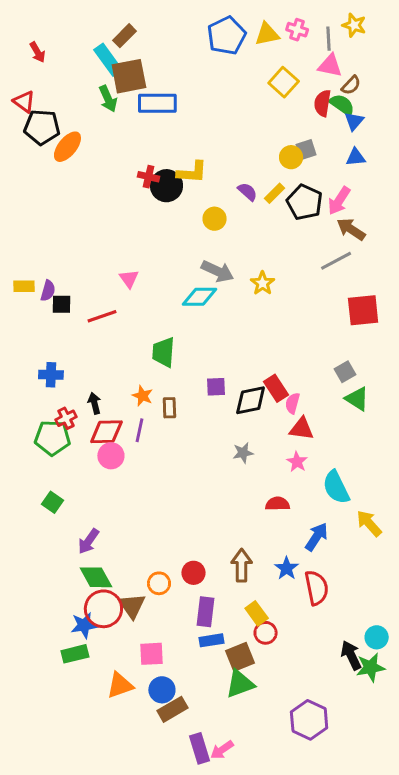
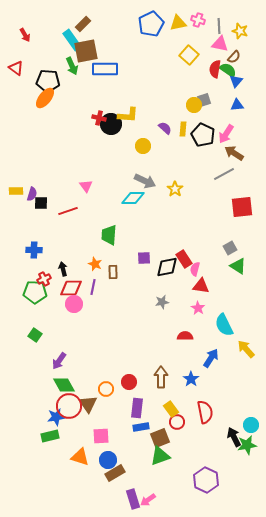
yellow star: (354, 25) -> (240, 31), moved
black pentagon: (42, 127) -> (48, 81), moved
yellow rectangle: (275, 193) -> (183, 129), turned -40
red semicircle: (317, 588) -> (205, 412), moved
orange triangle: (120, 685) -> (80, 457), turned 36

